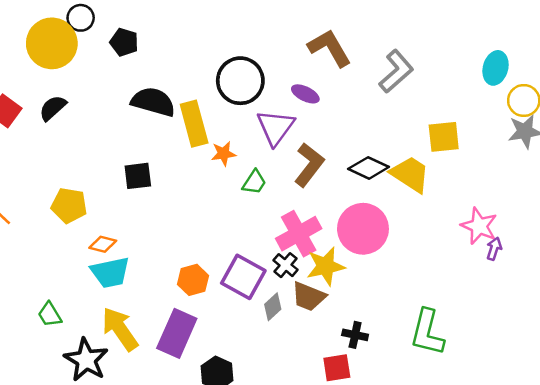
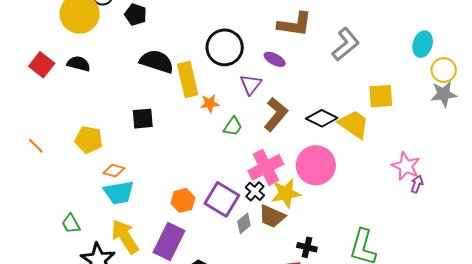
brown L-shape: (330, 48) -> (295, 24), turned 126
black semicircle: (53, 108) -> (79, 64), turned 55
purple triangle: (276, 127) -> (251, 84), size x0.7

